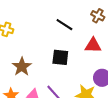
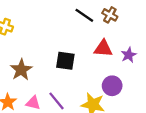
black line: (64, 25) -> (84, 15), moved

